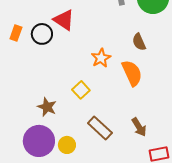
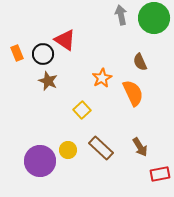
orange rectangle: (16, 33) -> (17, 53), turned -42
brown star: (47, 107) -> (48, 81), moved
yellow circle: (67, 145) -> (68, 150), moved

